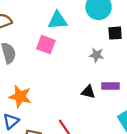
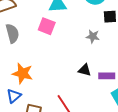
purple rectangle: (111, 86) -> (107, 76), moved

